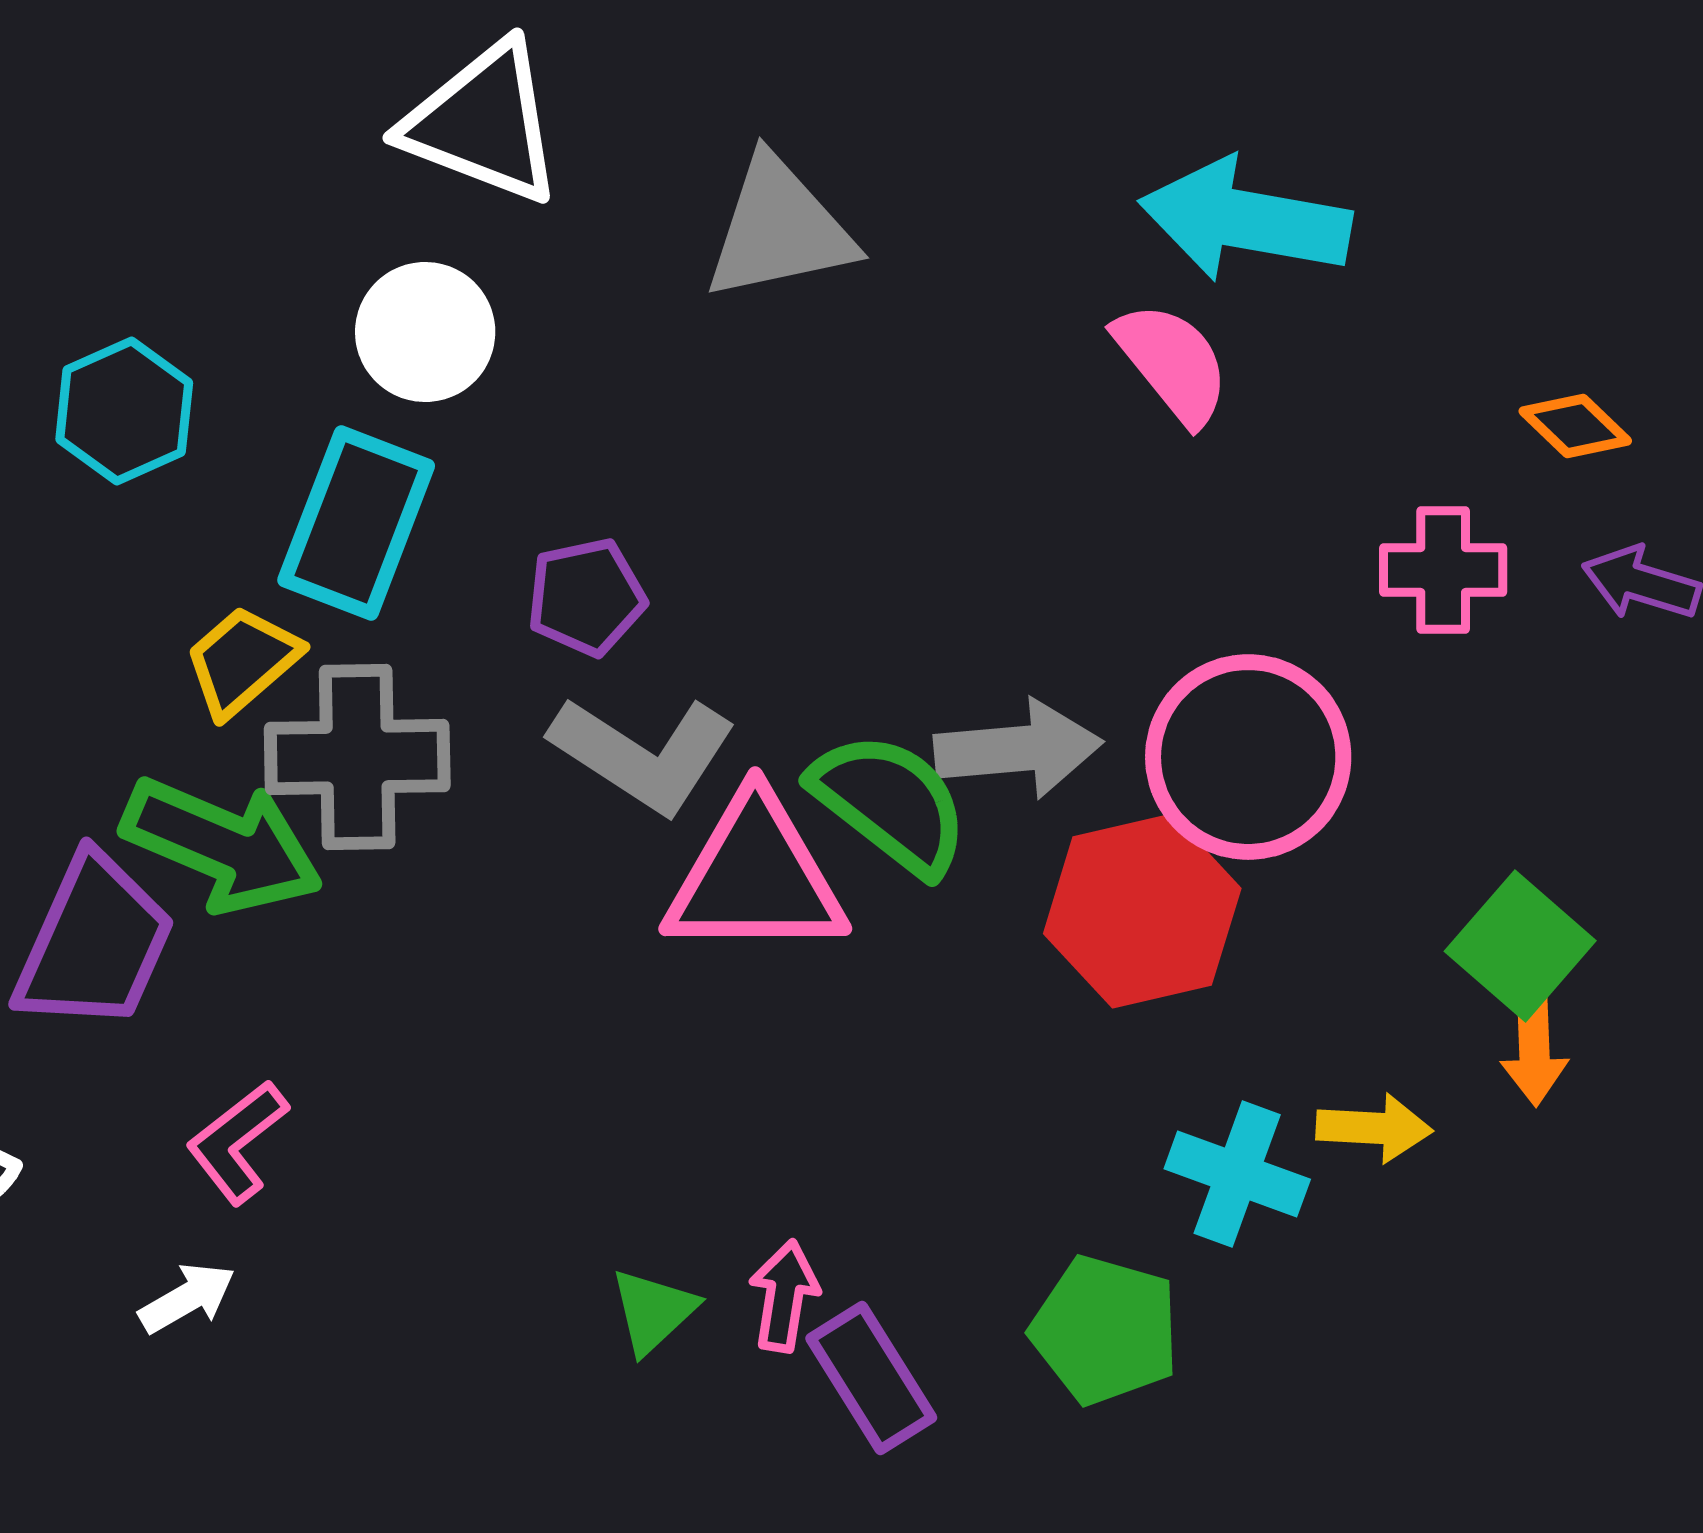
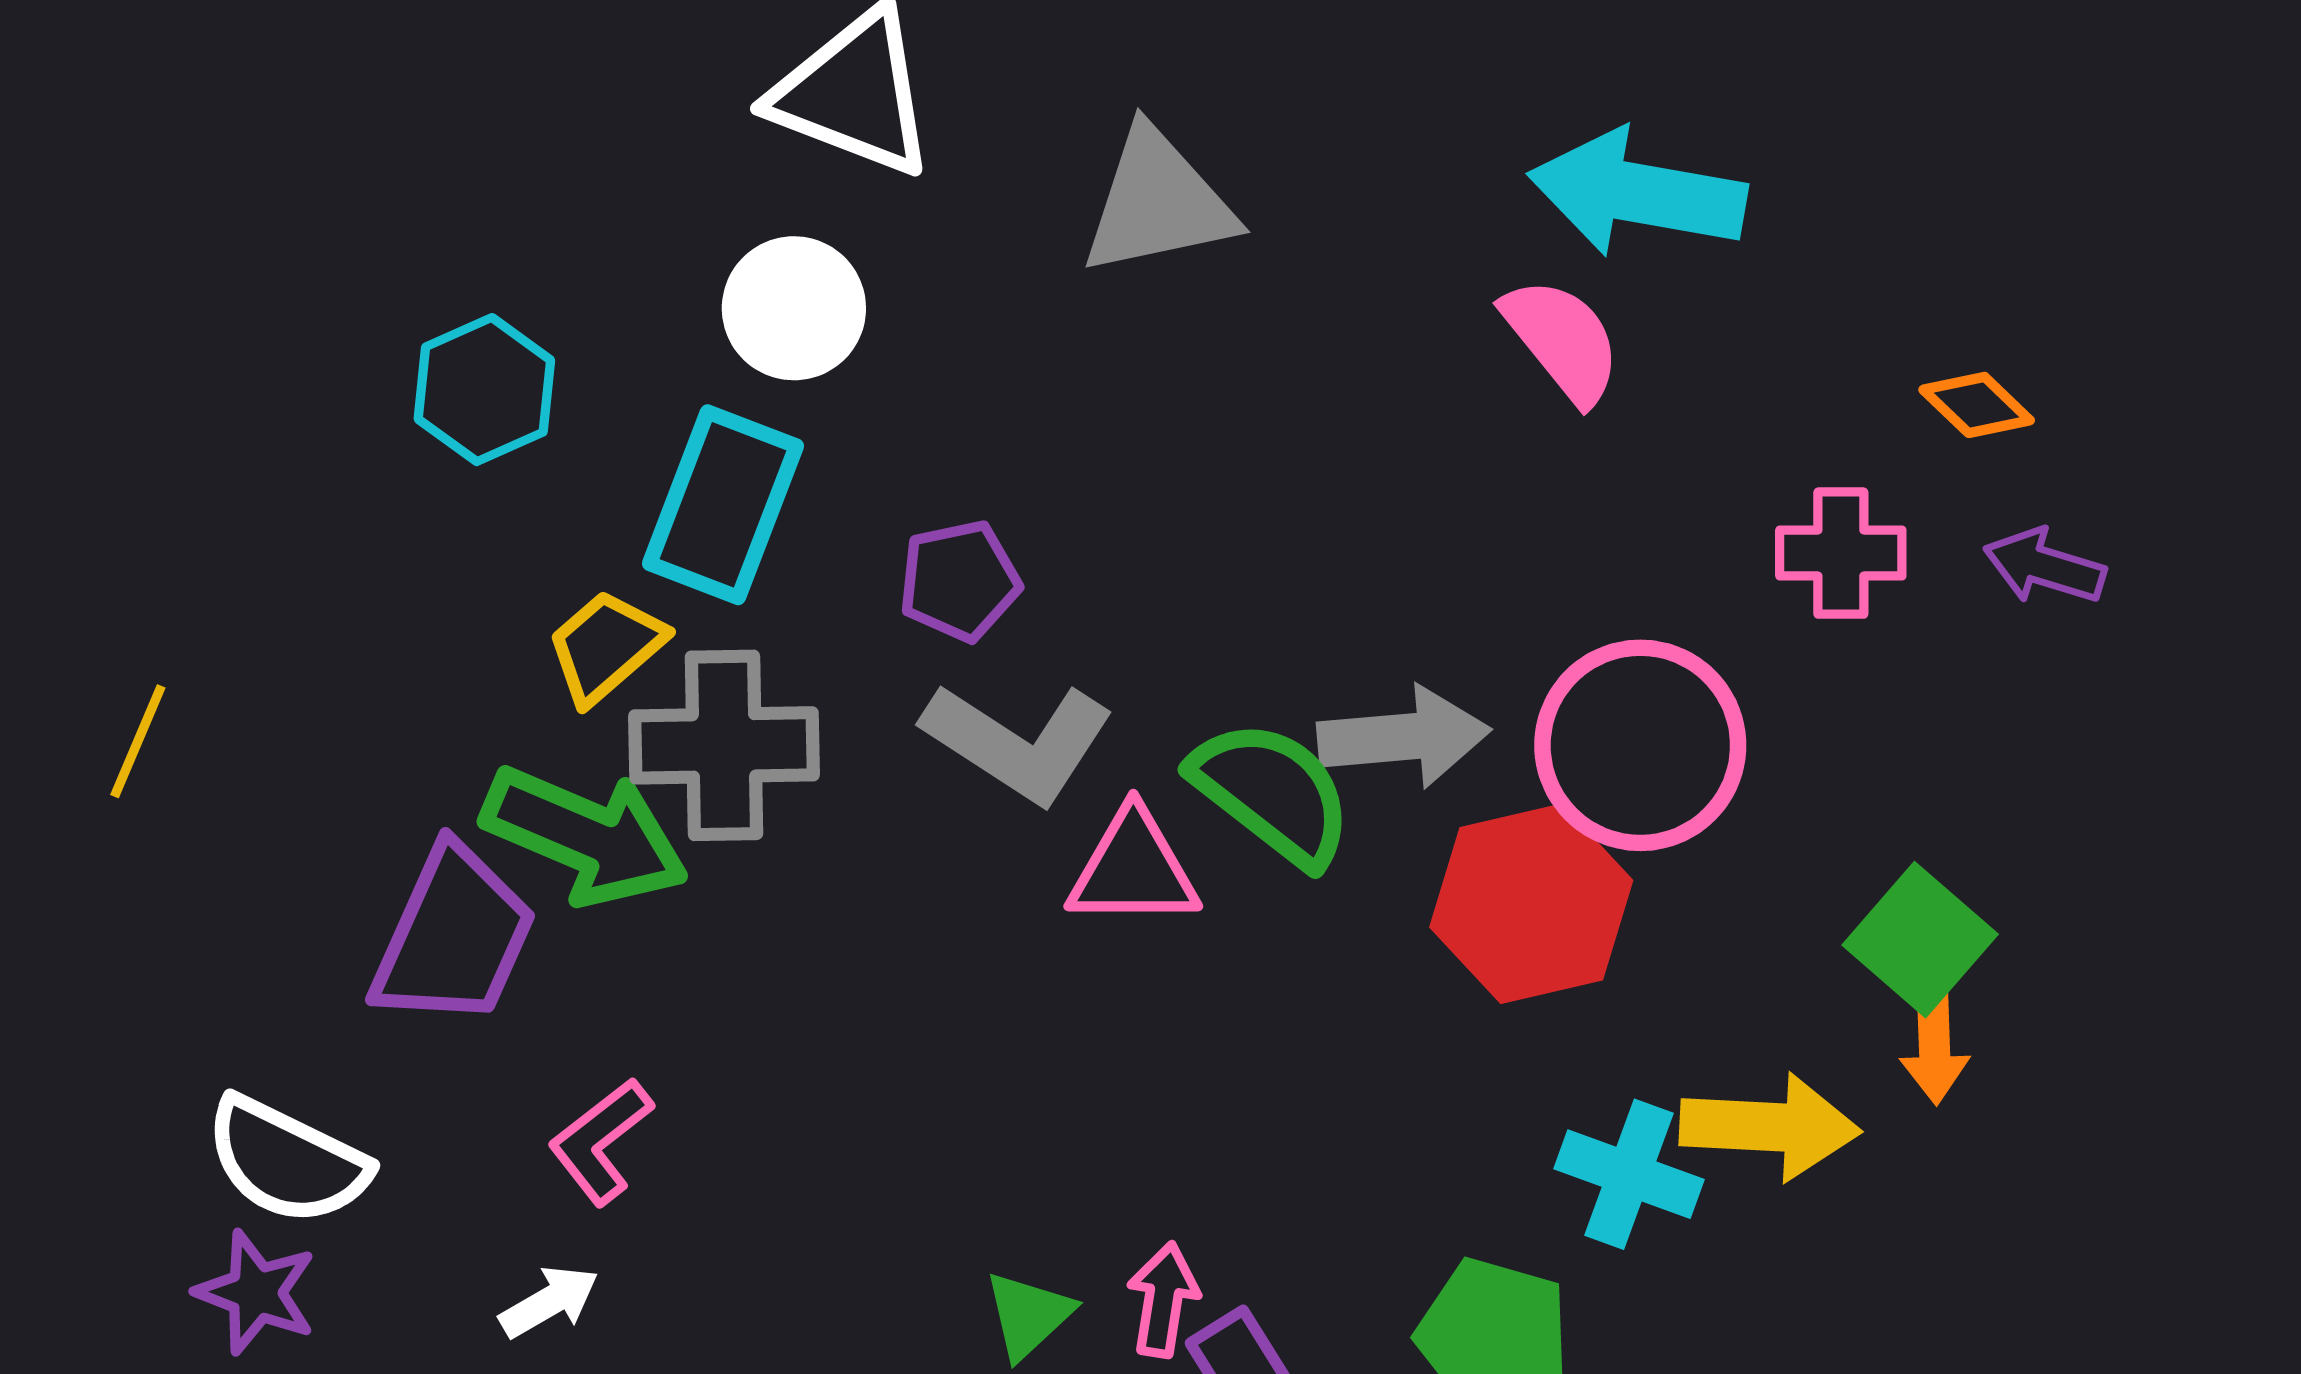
pink triangle: (755, 877) -> (1133, 869), size x0.7
yellow arrow: (1374, 1128) -> (1770, 1127), size x1.5

